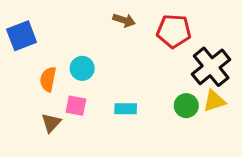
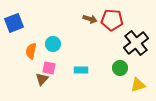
brown arrow: (124, 20) -> (90, 19), moved
yellow triangle: (214, 101) -> (138, 85), moved
brown triangle: (51, 123) -> (42, 79), moved

